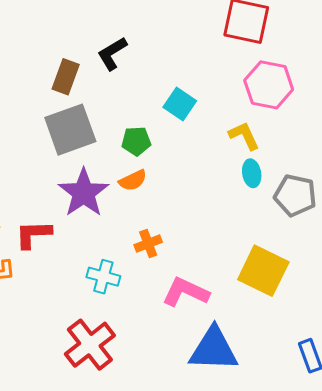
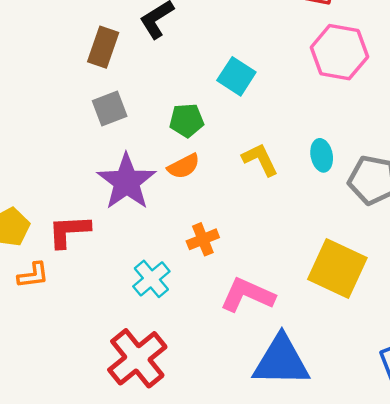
gray square: (70, 130) -> (110, 108), size x0.6
yellow L-shape: (244, 136) -> (260, 160), moved
cyan cross: (103, 277) -> (151, 279), turned 36

